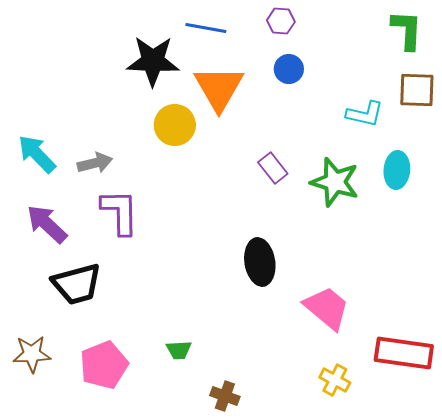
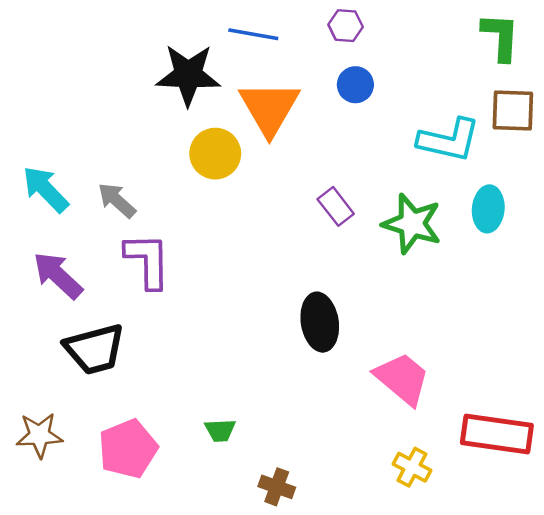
cyan L-shape: (365, 114) -> (449, 140), size x1.4
gray arrow: (95, 163) -> (117, 200), turned -124

